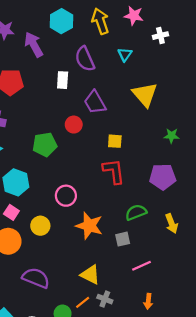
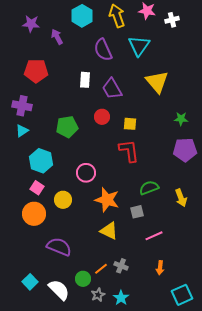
white cross: (160, 36) -> (172, 20), moved
purple arrow: (34, 44) -> (57, 37), size x0.7
cyan triangle: (125, 54) -> (139, 46), size x1.6
white rectangle: (63, 80) -> (85, 80), moved
red circle: (74, 125) -> (102, 117), moved
purple pentagon: (163, 177) -> (185, 150), moved
yellow triangle: (90, 275) -> (109, 231), moved

